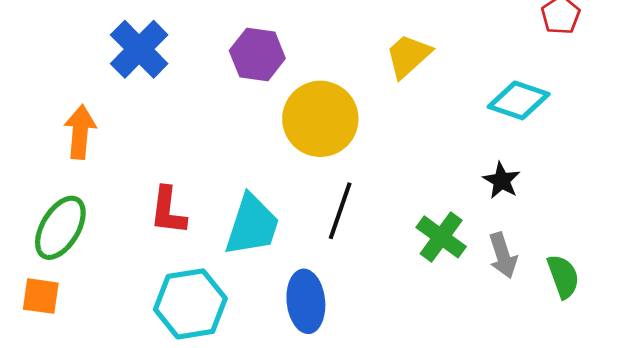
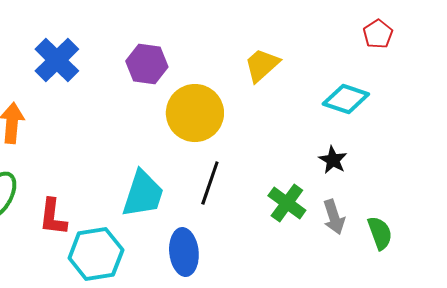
red L-shape: (168, 211) -> (53, 217), moved

